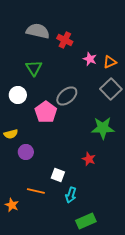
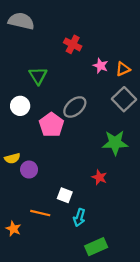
gray semicircle: (38, 31) -> (21, 21), moved
yellow semicircle: (11, 134) -> (12, 158), moved

